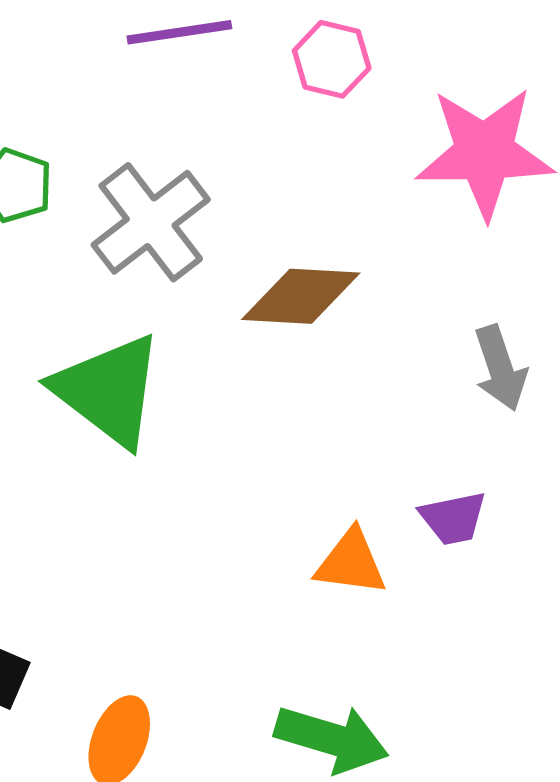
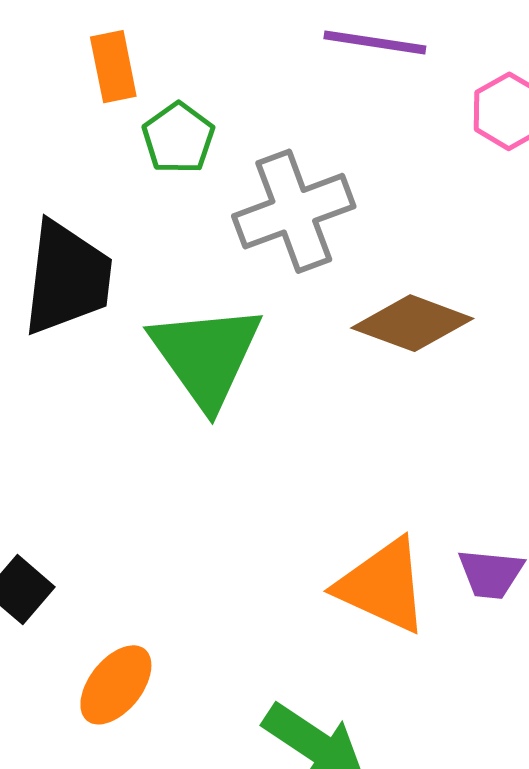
orange triangle: (351, 563) -> (383, 586), size x1.4

